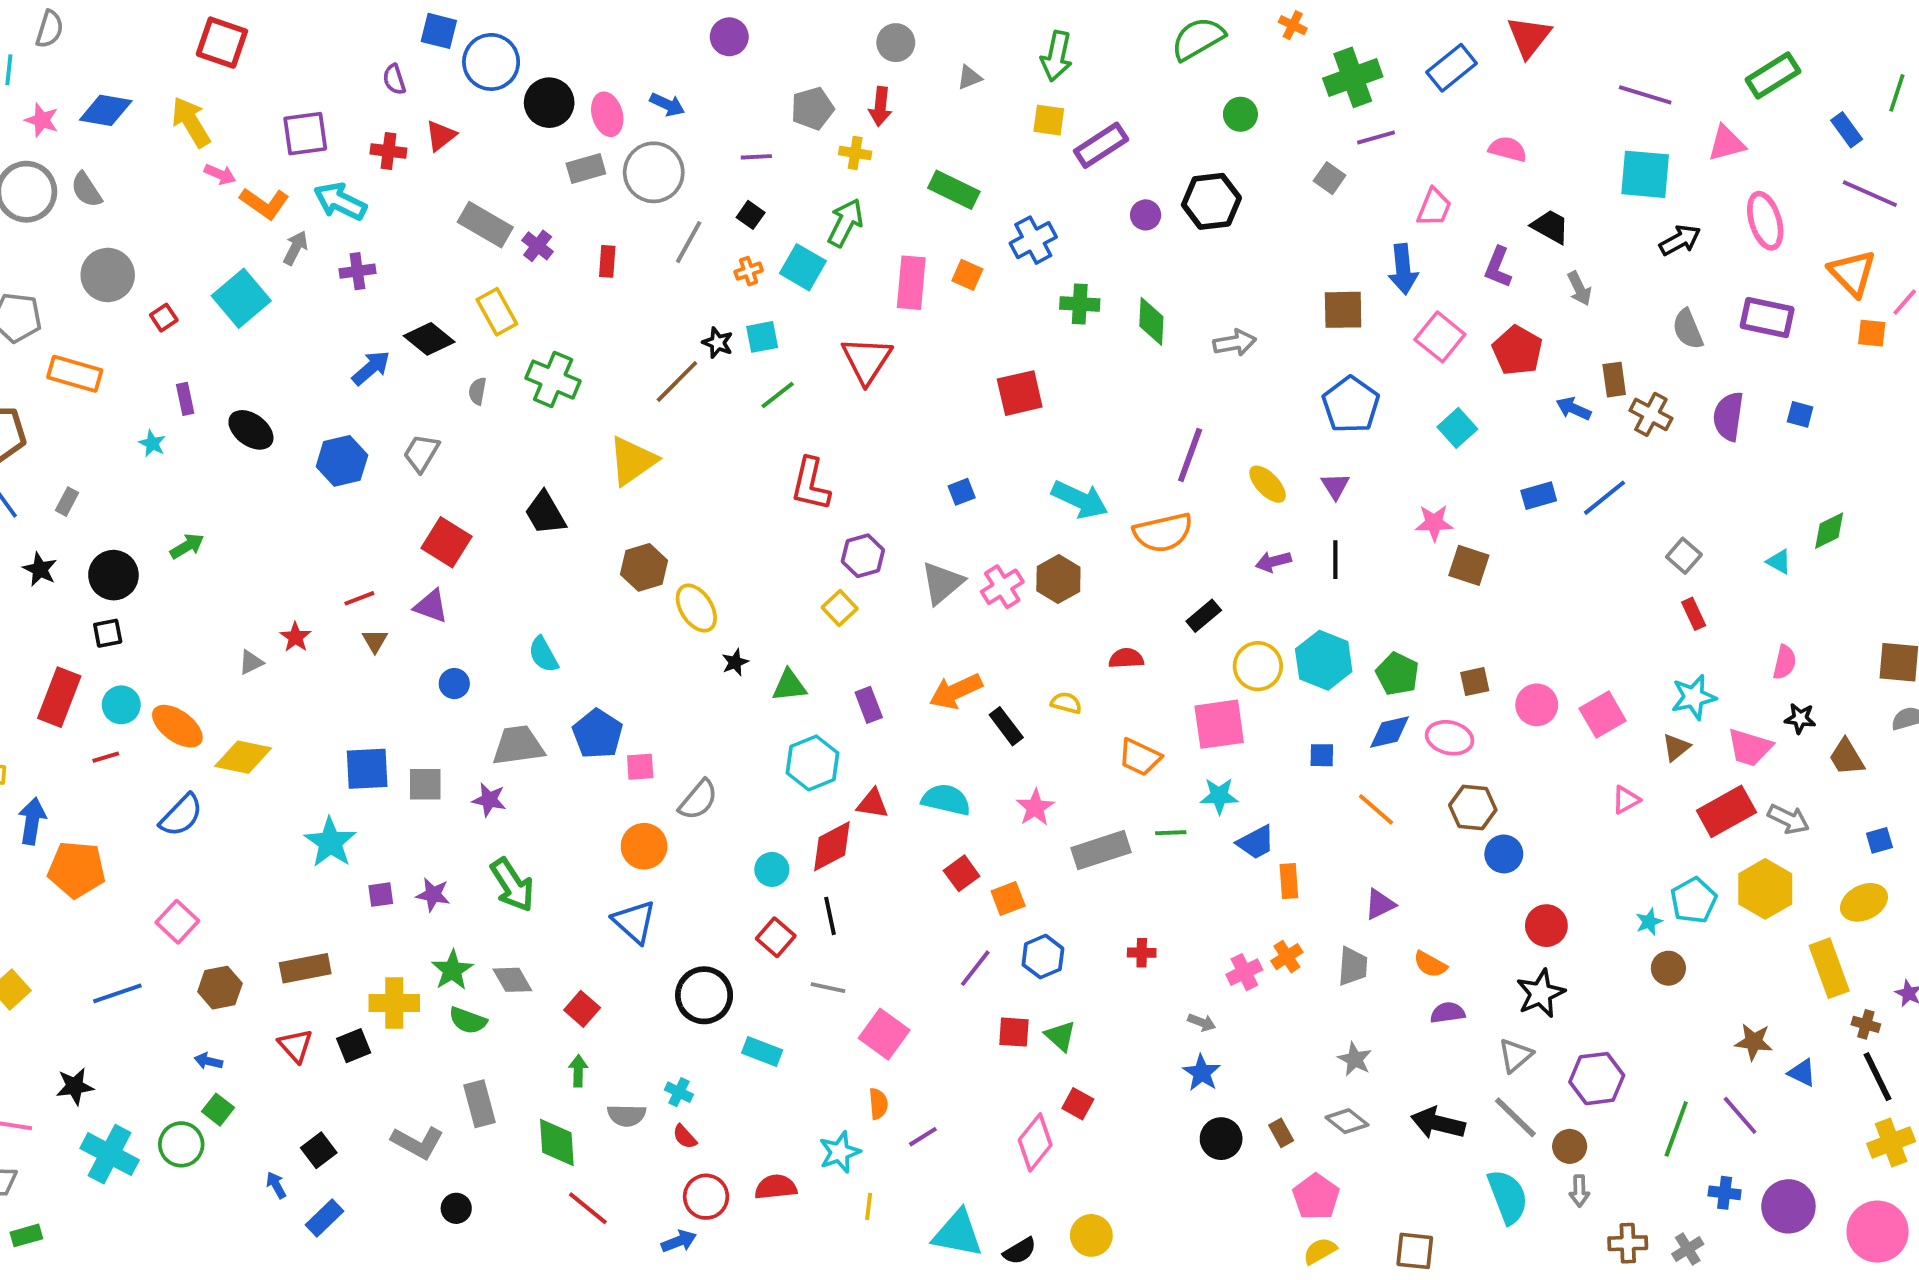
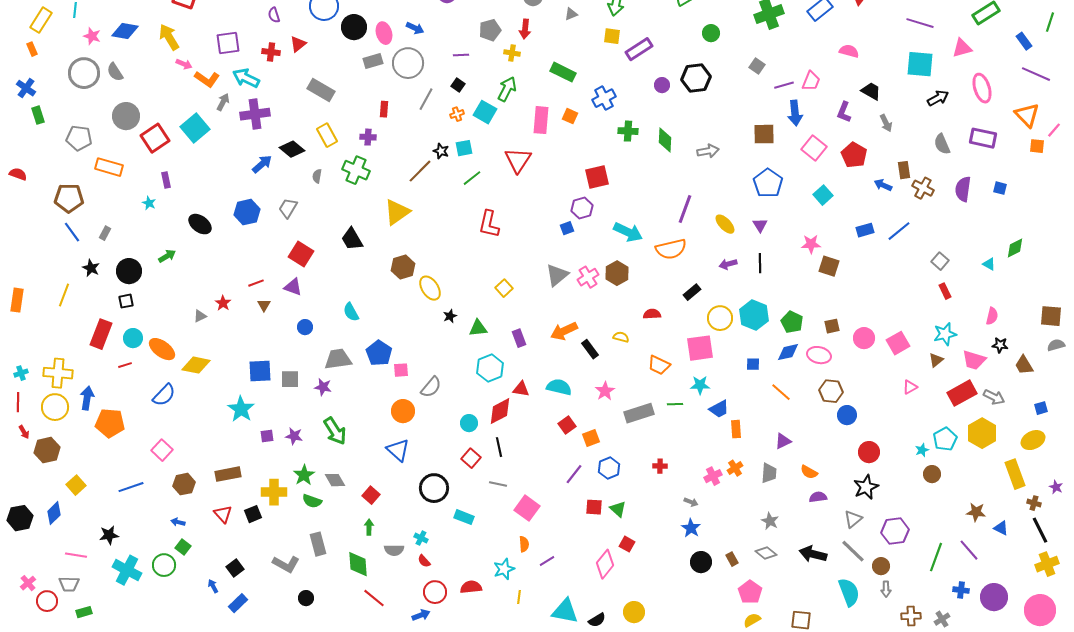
purple line: (1376, 137) -> (784, 85), moved
purple cross: (538, 246) -> (368, 137), moved, turned -35
purple cross: (357, 271) -> (255, 114), size x1.6
red square: (164, 318) -> (155, 138), size x2.0
black ellipse: (251, 430) -> (200, 224), moved
purple hexagon: (863, 556) -> (582, 208), moved

